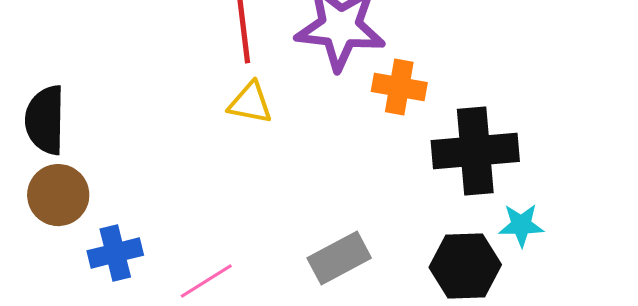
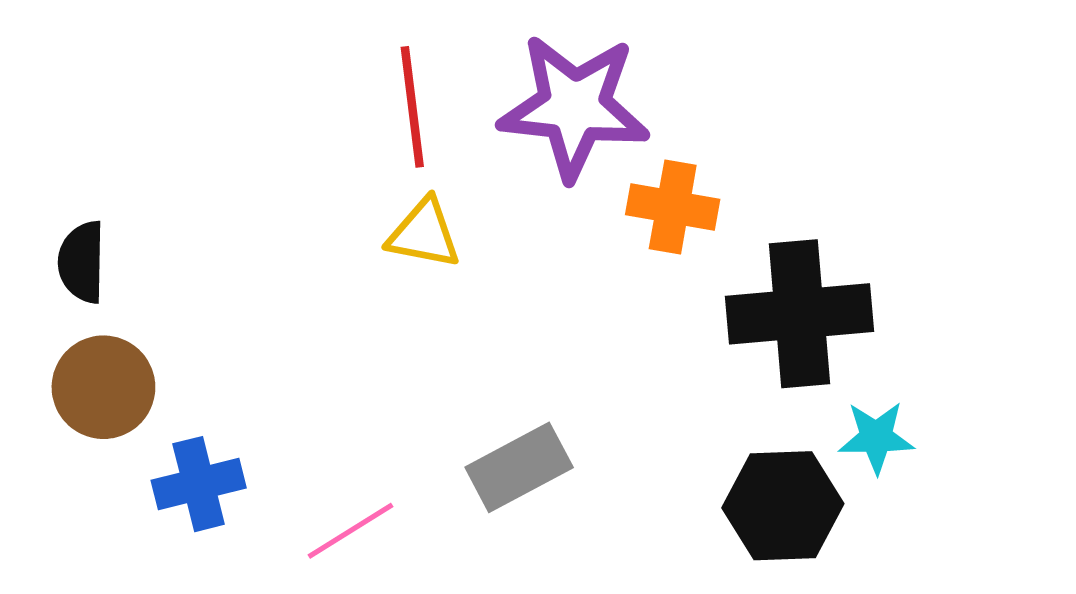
black semicircle: (45, 120) -> (82, 262), size x0.7
gray rectangle: (339, 258) -> (519, 467), moved

